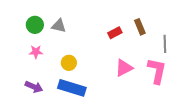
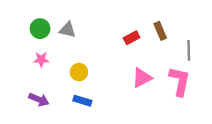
blue rectangle: (72, 88) -> (82, 101), size x0.6

